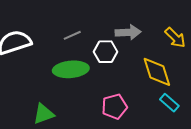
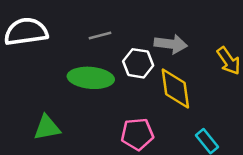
yellow diamond: (157, 72) -> (175, 89), moved

